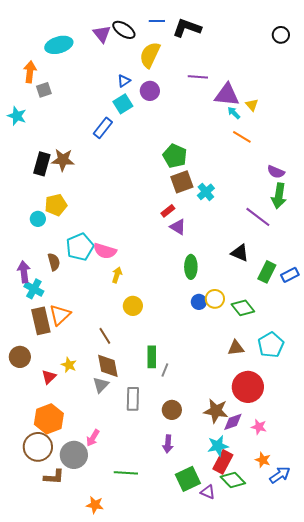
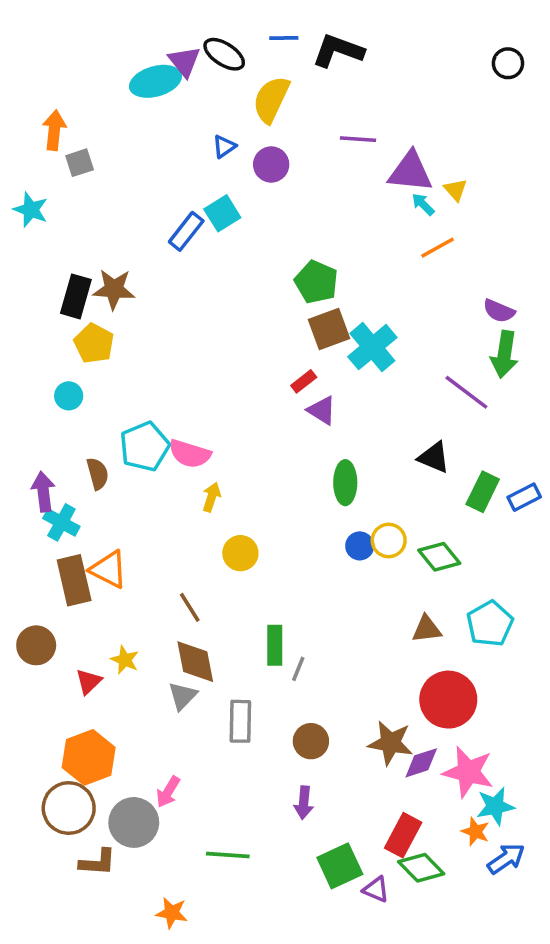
cyan ellipse: (59, 45) -> (155, 81), moved
cyan square: (123, 104) -> (222, 213), moved
orange line: (242, 137) -> (437, 248), turned -60
cyan cross: (206, 192) -> (372, 347), size x1.5
yellow pentagon: (56, 205) -> (94, 343), moved, turned -30
orange triangle: (60, 315) -> (108, 569), turned -50
pink star: (259, 427) -> (468, 772), size x1.8
cyan star: (218, 446) -> (495, 806), moved

